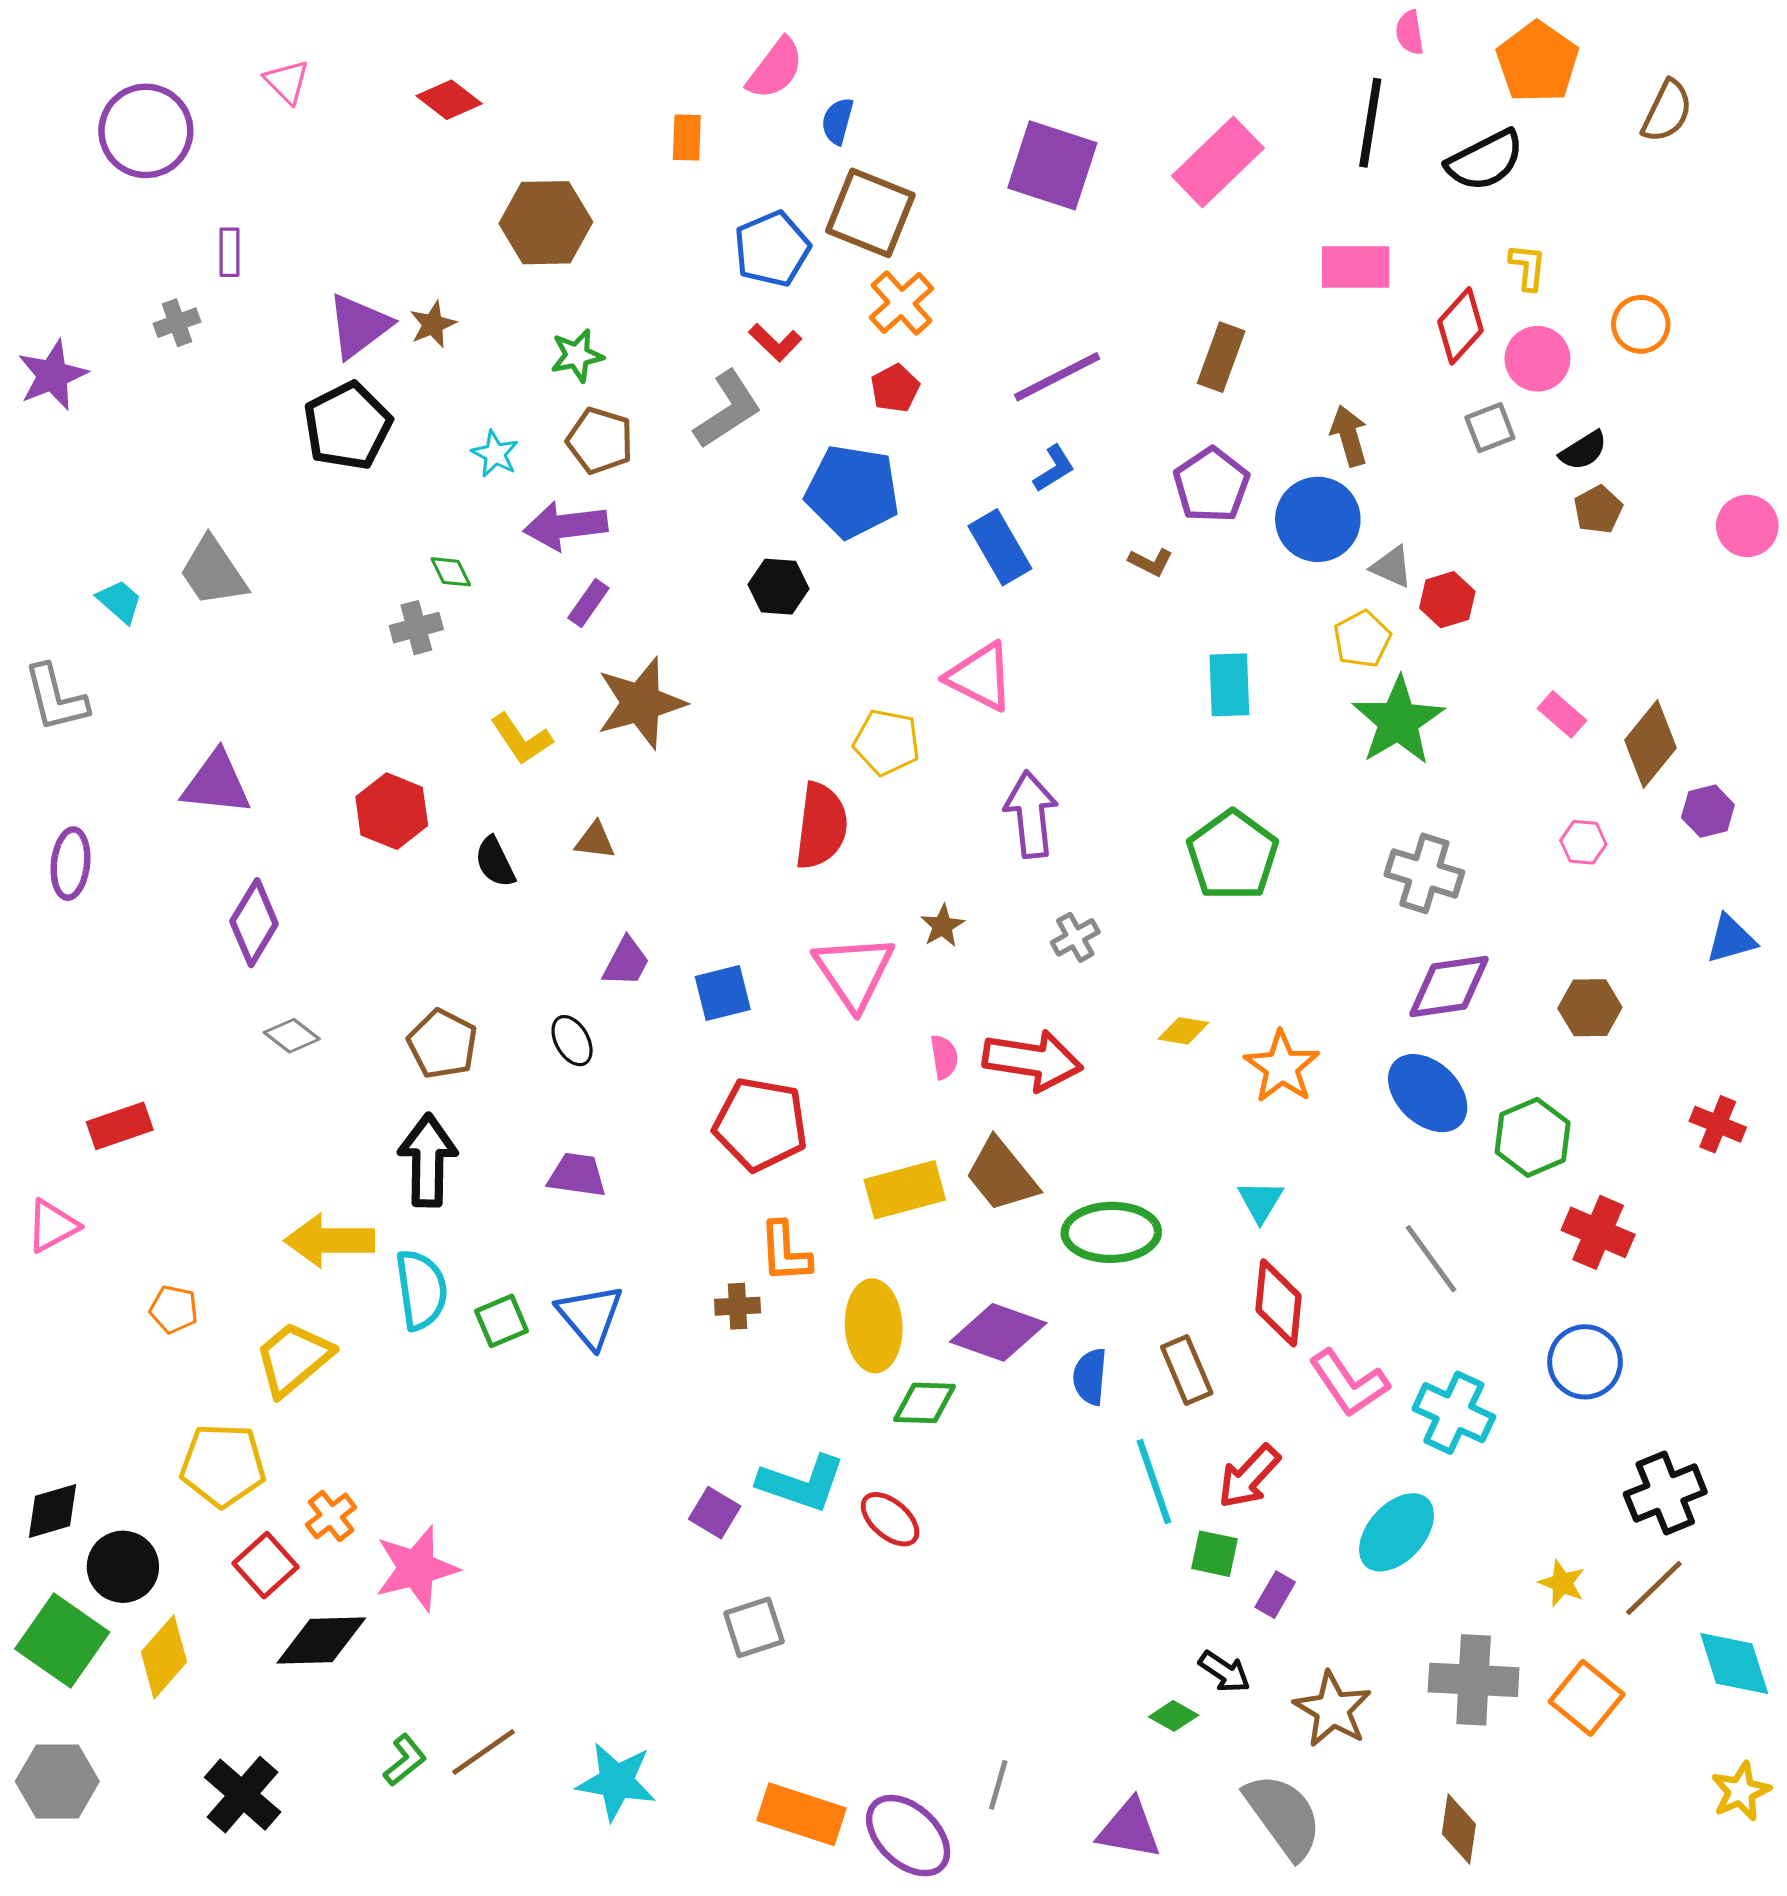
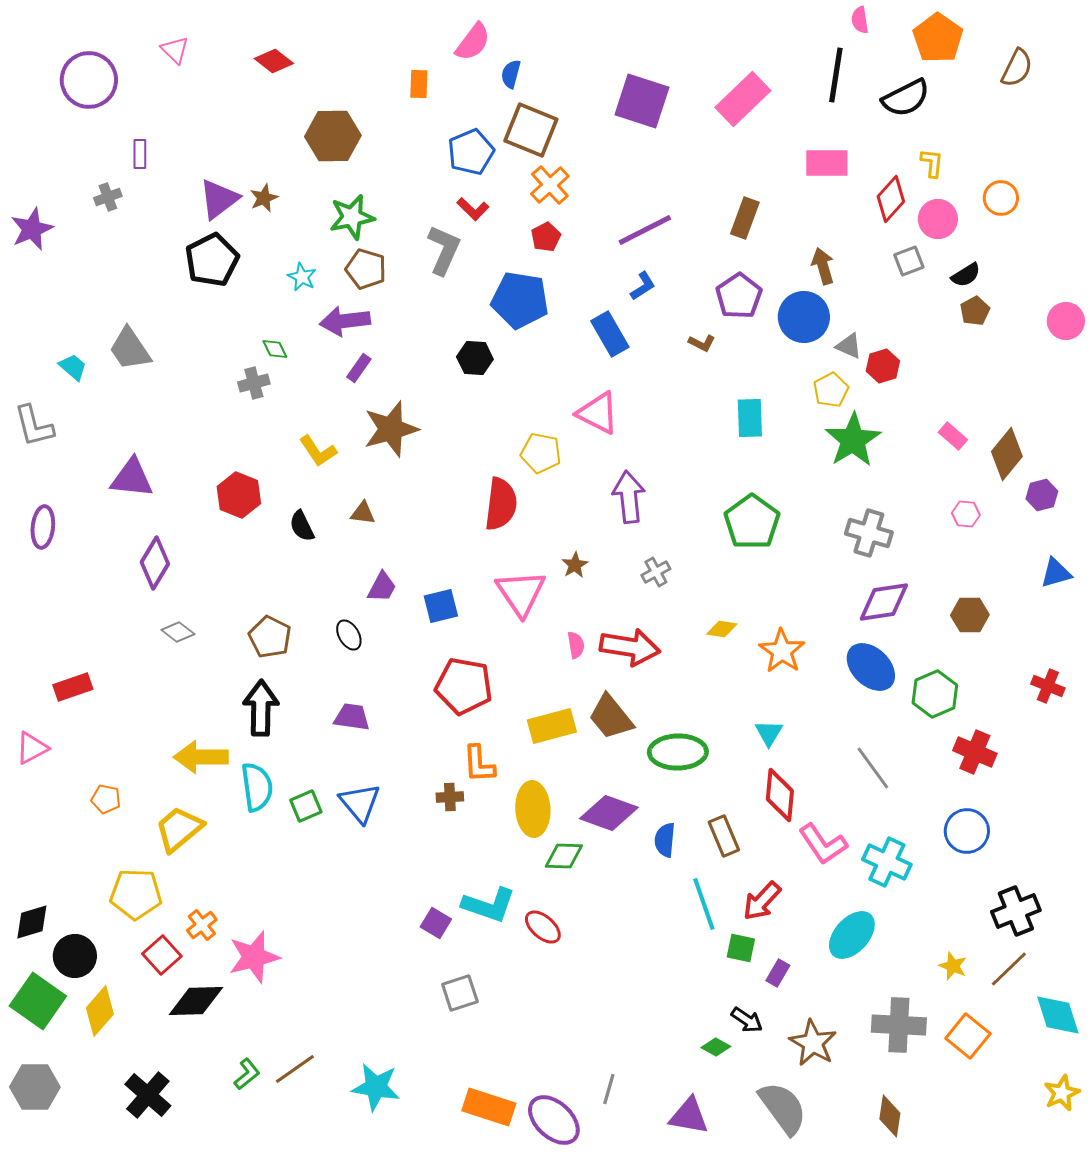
green star: (577, 355) -> (352, 217), size x1.4
gray L-shape: (728, 410) -> (444, 250), turned -33

